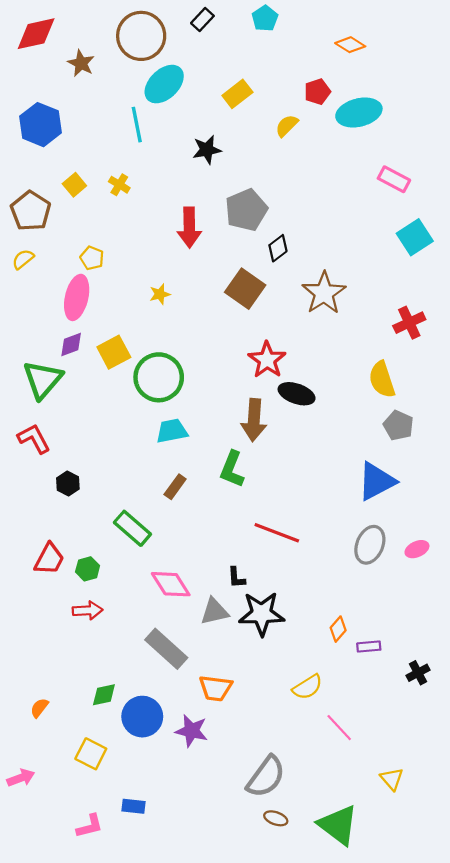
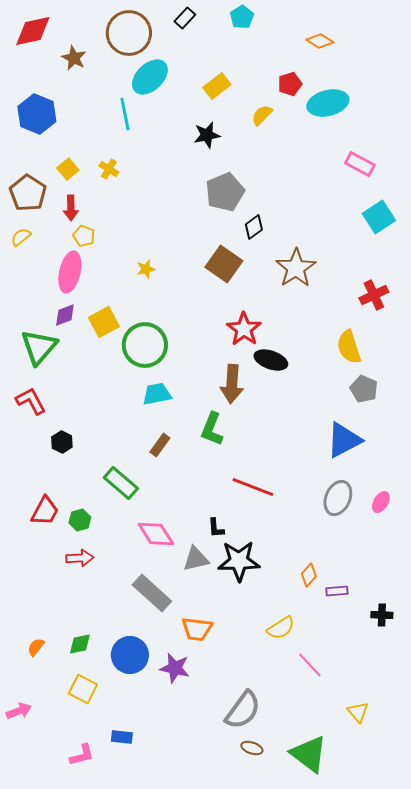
black star: (207, 150) -> (207, 135), moved
red arrow: (189, 227) -> (71, 208), moved, size x0.7
pink ellipse: (417, 549) -> (381, 502), turned -35
black cross: (418, 673) -> (382, 615), turned 30
green diamond: (104, 695) -> (80, 644), moved

